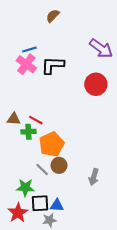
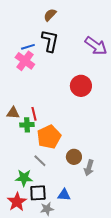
black L-shape: (53, 65) -> (50, 41), moved, turned 100
red circle: (96, 84) -> (81, 86), moved
red line: (36, 120) -> (34, 114), turned 48
brown circle: (59, 165) -> (74, 157), moved
blue triangle: (57, 205) -> (64, 195), moved

